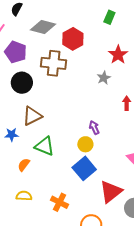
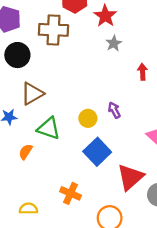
red star: (118, 55) -> (105, 16), moved
purple arrow: (94, 128) -> (114, 110), moved
yellow circle: (85, 144) -> (88, 118), moved
yellow semicircle: (24, 196) -> (28, 209), moved

